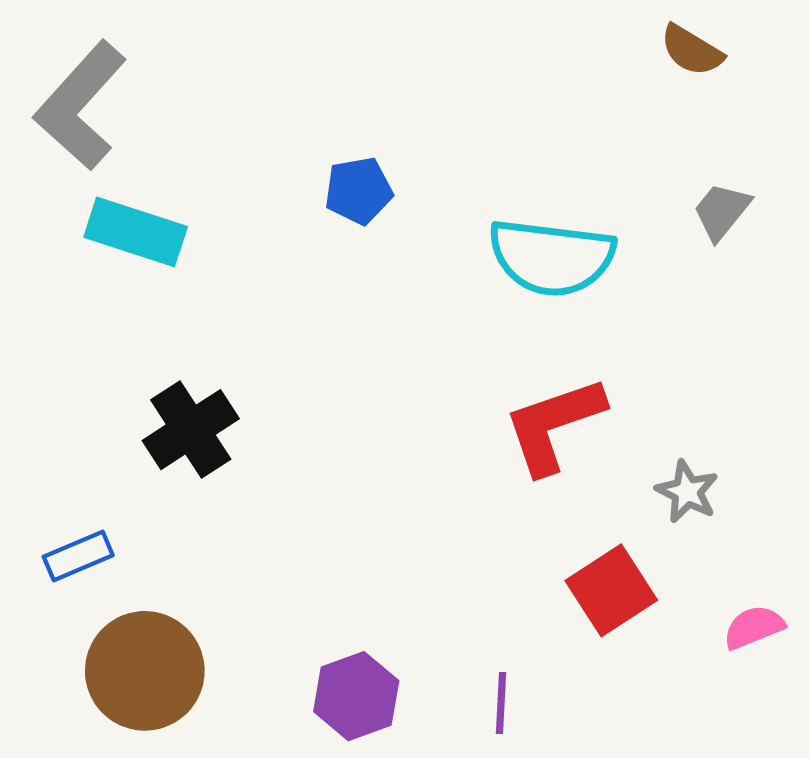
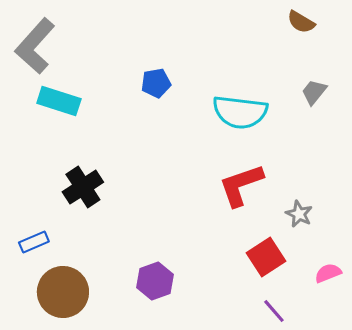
purple hexagon: (356, 696) -> (155, 281), moved
purple line: (501, 703) -> (274, 311), moved, turned -44

